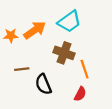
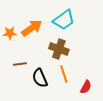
orange line: (85, 69) -> (64, 74), moved
red semicircle: (80, 94) -> (86, 87), moved

